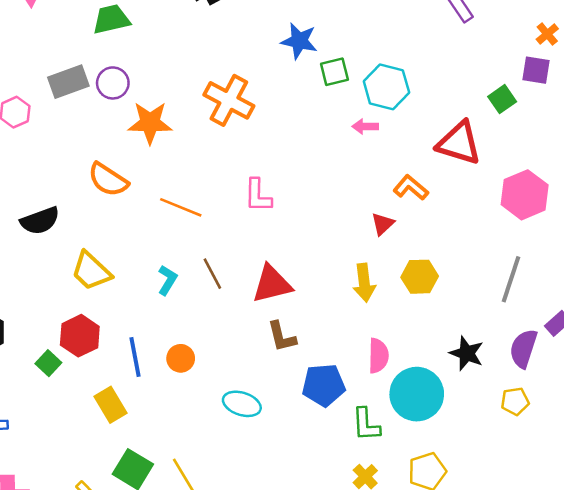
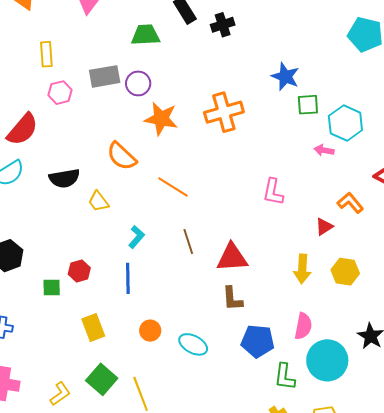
orange cross: (229, 100) -> (224, 112), turned 36
pink L-shape: (258, 196) -> (273, 192), moved
yellow trapezoid: (91, 271) -> (98, 201), moved, size x0.7
cyan L-shape: (167, 280) -> (136, 237), moved
red hexagon: (80, 336) -> (79, 271), size x0.7
blue line: (135, 357) -> (128, 278), moved
orange circle: (181, 358) -> (150, 331), moved
green square: (48, 363) -> (52, 288), turned 36

